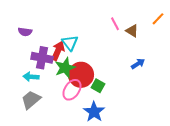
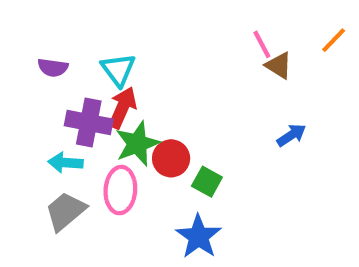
pink line: (115, 24) -> (262, 44), moved
cyan triangle: (70, 43) -> (118, 70), moved
red circle: (81, 75) -> (171, 158), size x0.7
pink ellipse: (72, 90) -> (120, 190), moved, turned -30

